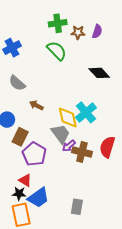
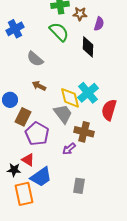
purple semicircle: (97, 31) -> (99, 24), moved
black diamond: (99, 73) -> (88, 47), moved, turned 45
gray semicircle: (17, 83) -> (35, 59), moved
purple arrow: (69, 146) -> (69, 149), moved
red semicircle: (107, 147) -> (109, 110), moved
black star: (19, 194) -> (14, 170), moved

